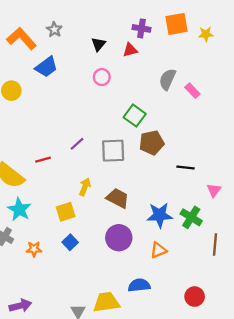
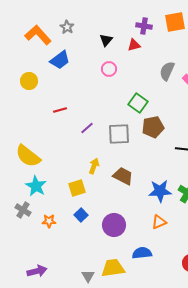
red line: (43, 160) -> (60, 110), moved
purple circle: (119, 238) -> (114, 225), moved

